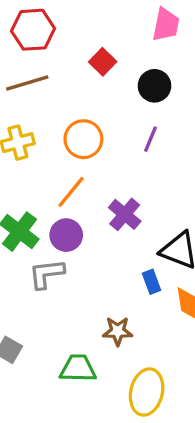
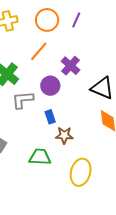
purple line: (150, 139) -> (76, 20), moved
purple circle: (66, 235) -> (50, 86), moved
blue rectangle: (152, 282) -> (50, 117), moved

